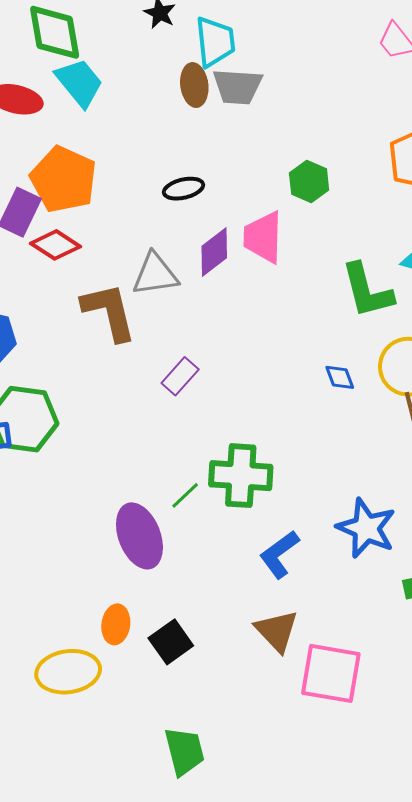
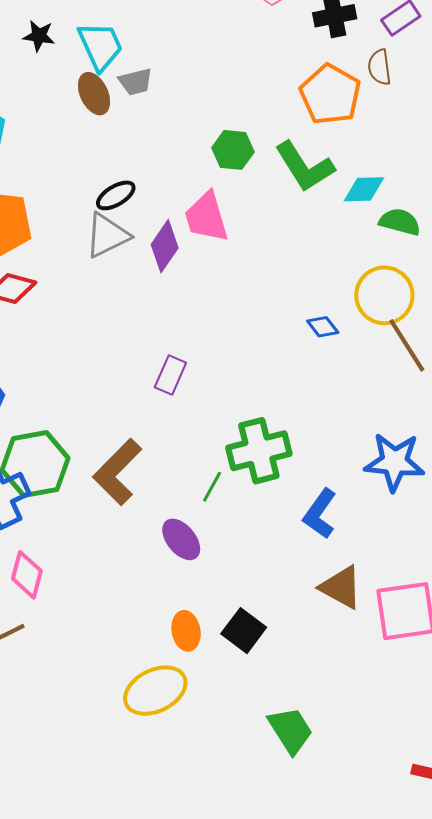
gray trapezoid: (238, 87) -> (136, 82), size x0.7
gray triangle: (155, 274) -> (107, 235), moved
green L-shape: (367, 291) -> (305, 167), moved
brown L-shape: (109, 312) -> (117, 472), moved, turned -104
purple ellipse: (139, 536) -> (181, 539), size x0.7

